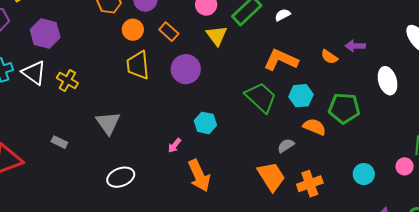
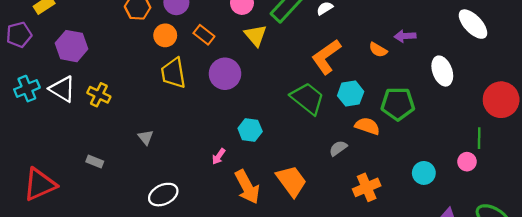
orange L-shape: (281, 60) -> (326, 57), turned -56
gray triangle: (108, 123) -> (146, 137), size x0.6
orange trapezoid: (271, 176) -> (291, 181), moved

